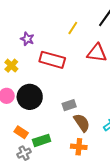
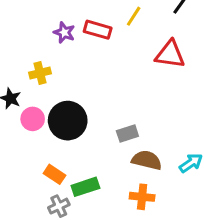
red rectangle: (52, 60) -> (98, 30), moved, size x0.7
yellow cross: (11, 66) -> (40, 73), turned 32
brown semicircle: (82, 123) -> (147, 160), turned -42

